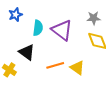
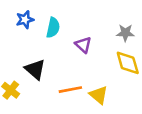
cyan semicircle: (38, 28) -> (53, 28), moved
purple triangle: (62, 30) -> (83, 45), size x0.6

